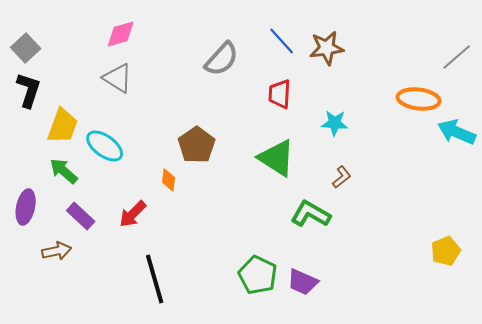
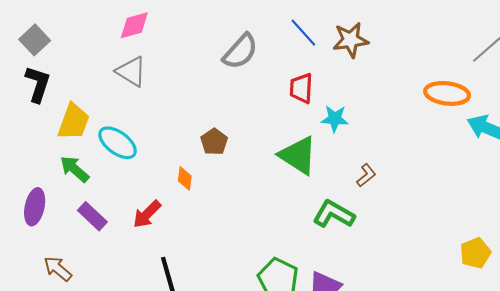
cyan star: (335, 123) -> (335, 119), moved
brown pentagon: (197, 145) -> (214, 142), size x0.7
brown arrow: (57, 251) -> (58, 269), moved, turned -128

